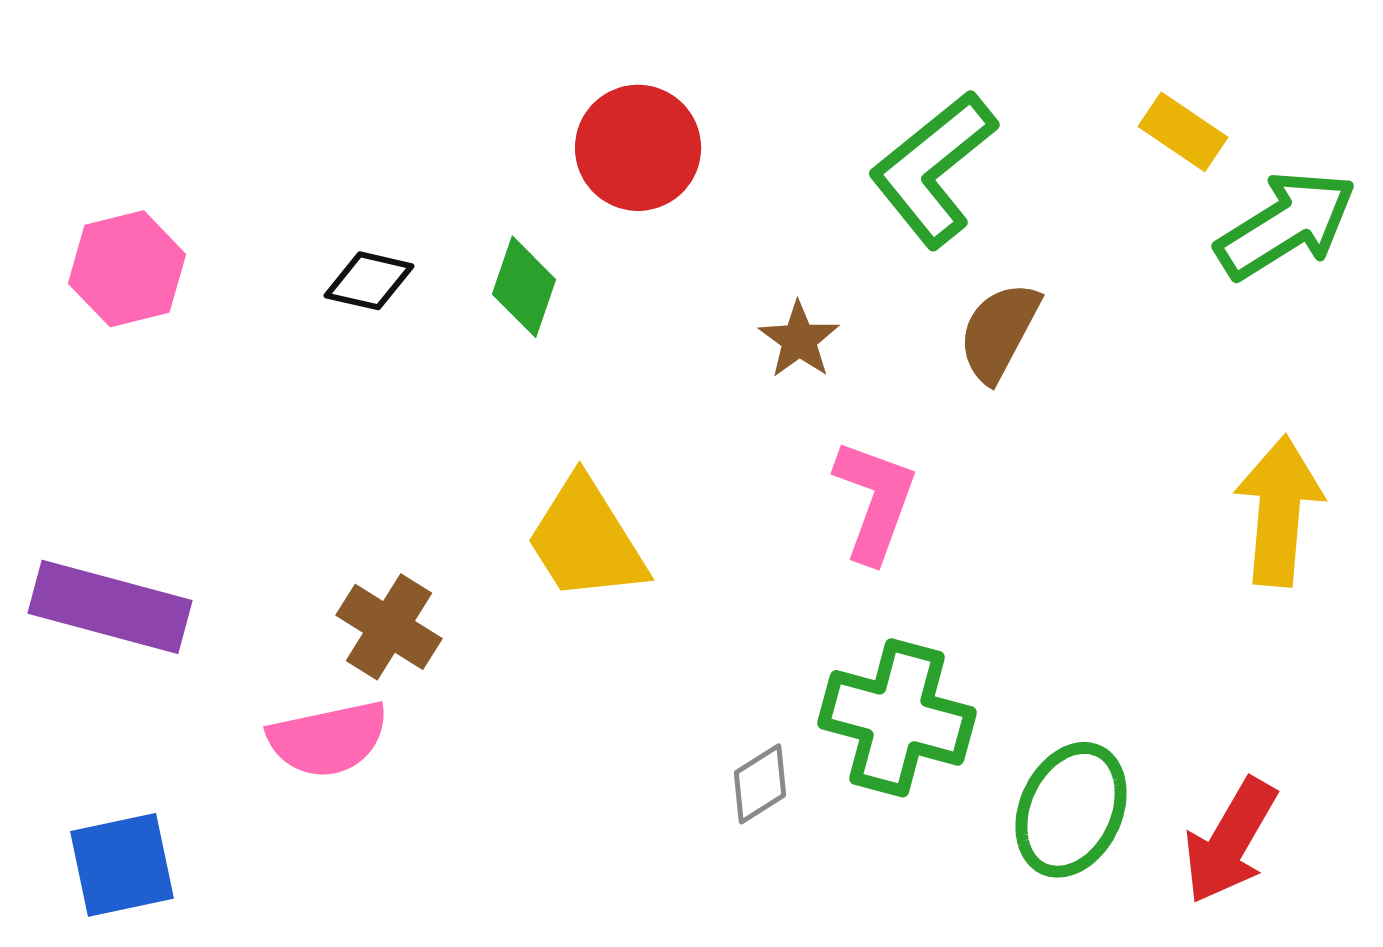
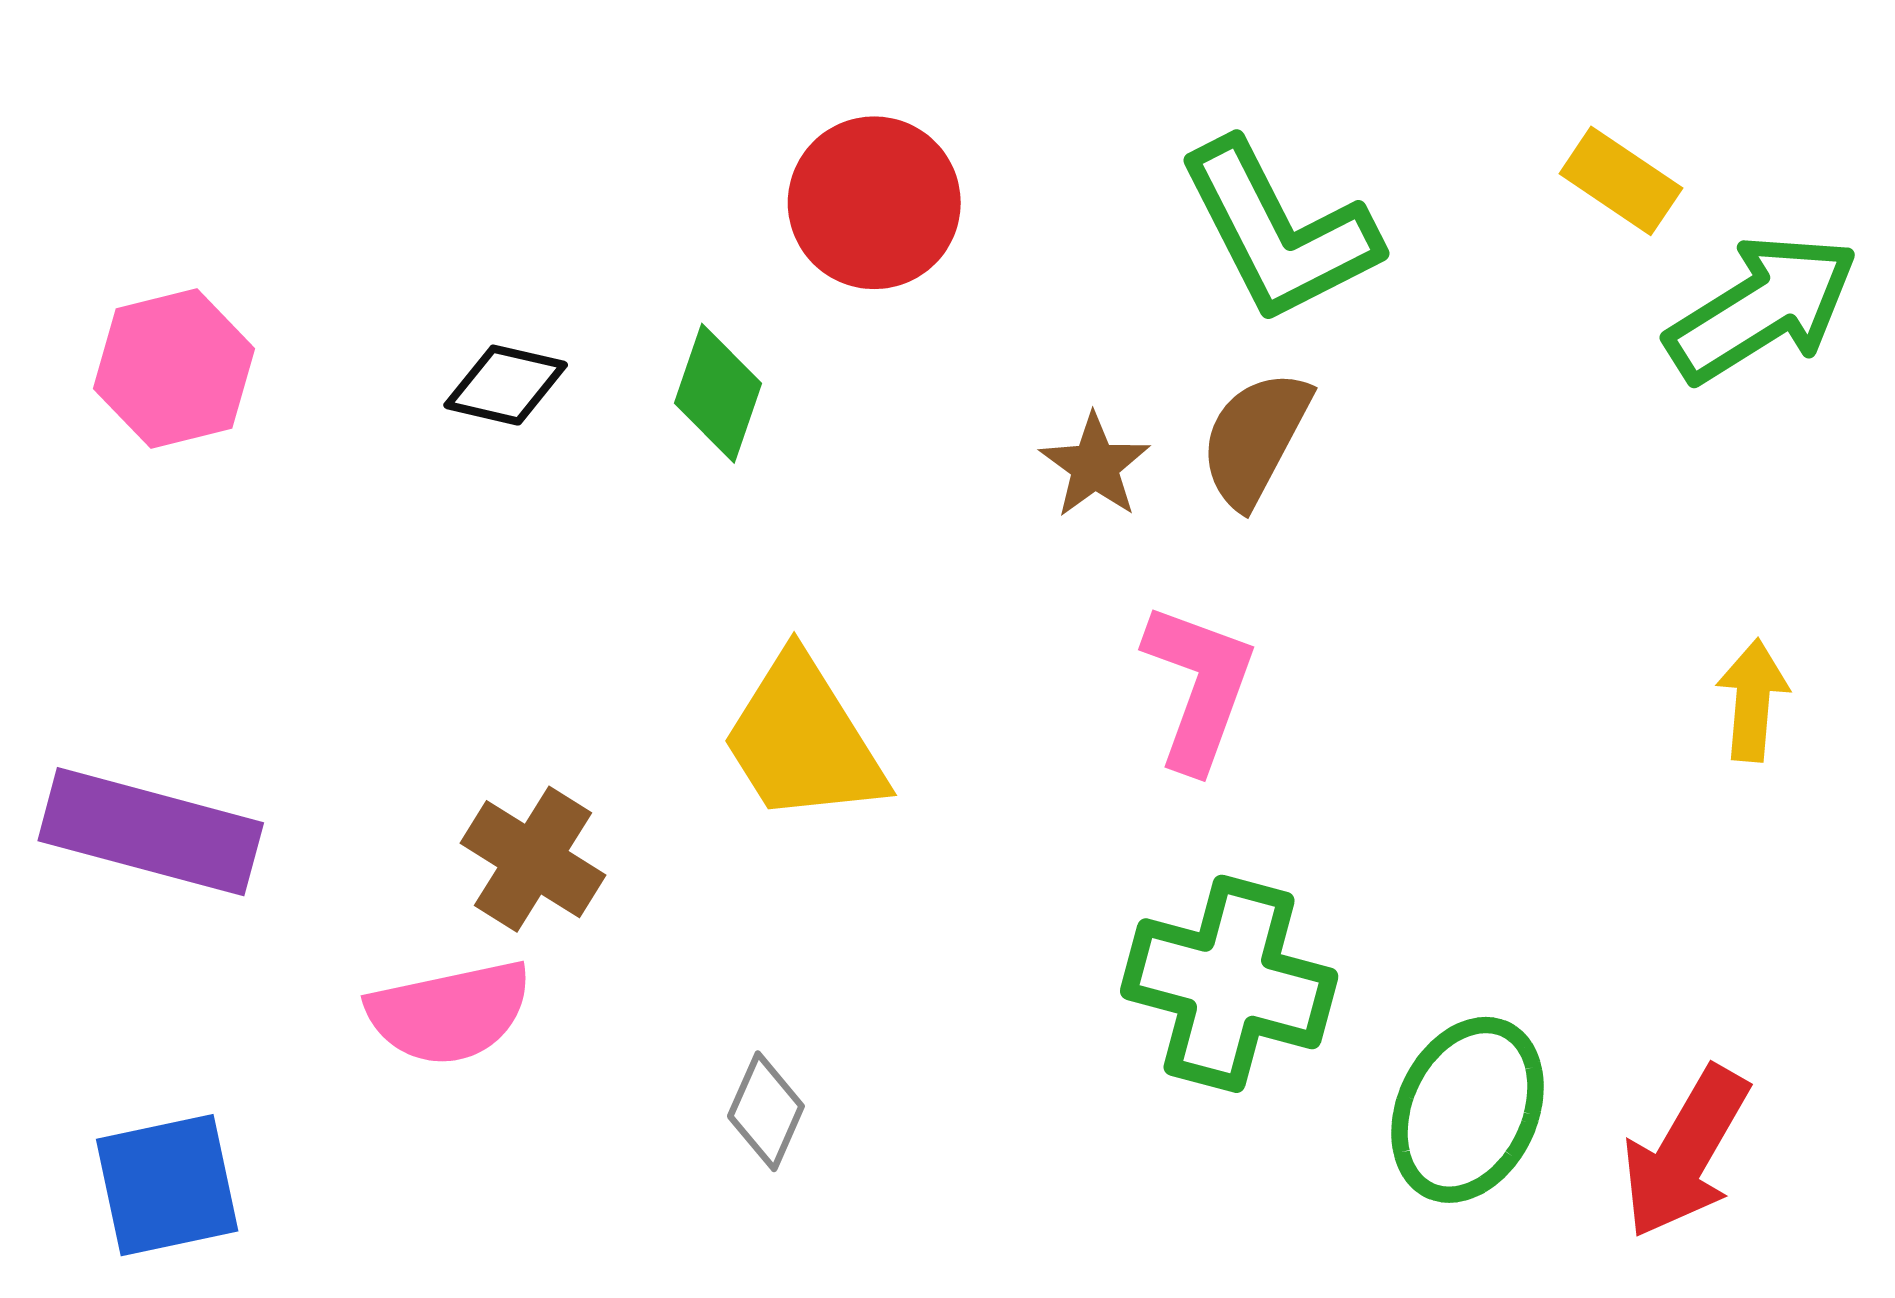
green L-shape: (933, 169) -> (1278, 232), turned -78
brown semicircle: (999, 332) -> (1255, 438), moved
yellow arrow: (1279, 511) -> (1752, 700), size x0.6
gray diamond: (760, 784) -> (766, 1111), moved, turned -34

